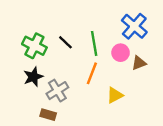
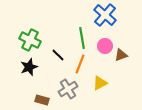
blue cross: (134, 26) -> (105, 15), moved
black line: (65, 42) -> (58, 55), moved
gray cross: (57, 91) -> (68, 89), moved

